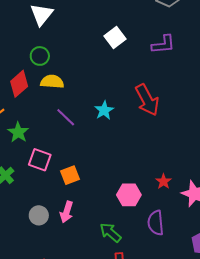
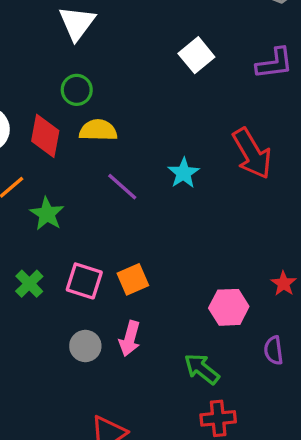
red diamond: (19, 84) -> (45, 136), turned -36
pink square: (40, 160) -> (84, 281), moved
purple semicircle: (156, 223) -> (274, 350), size x0.7

